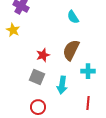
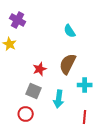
red circle: (38, 107) -> (26, 114), moved

